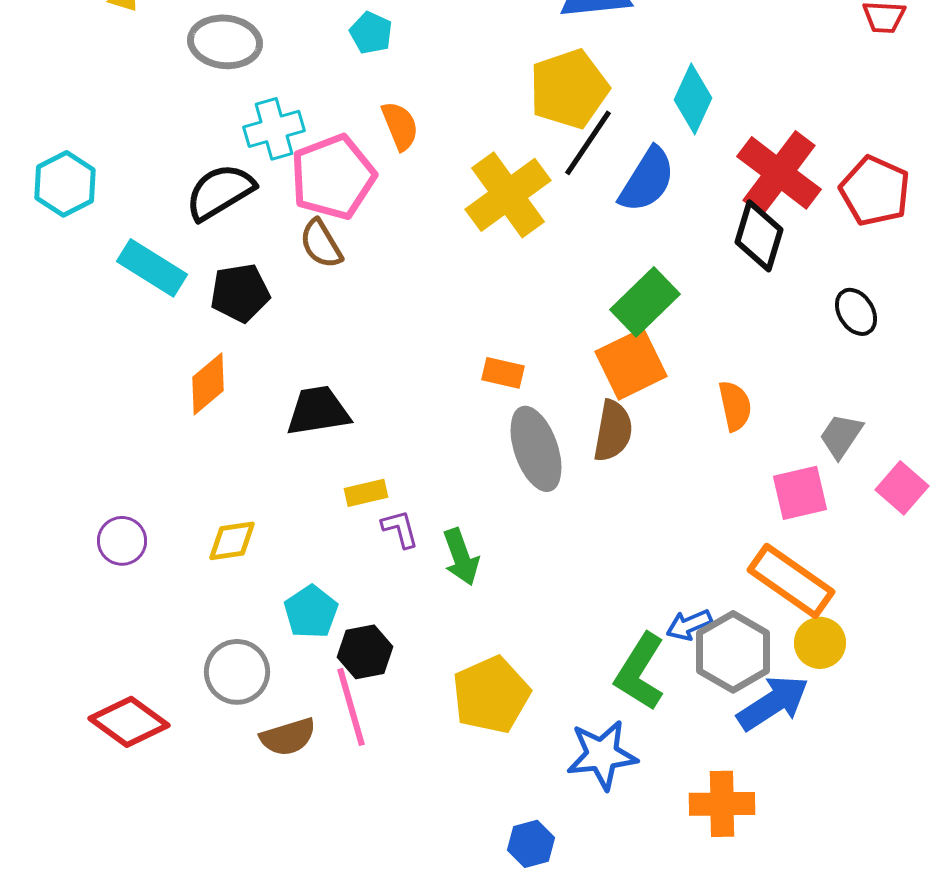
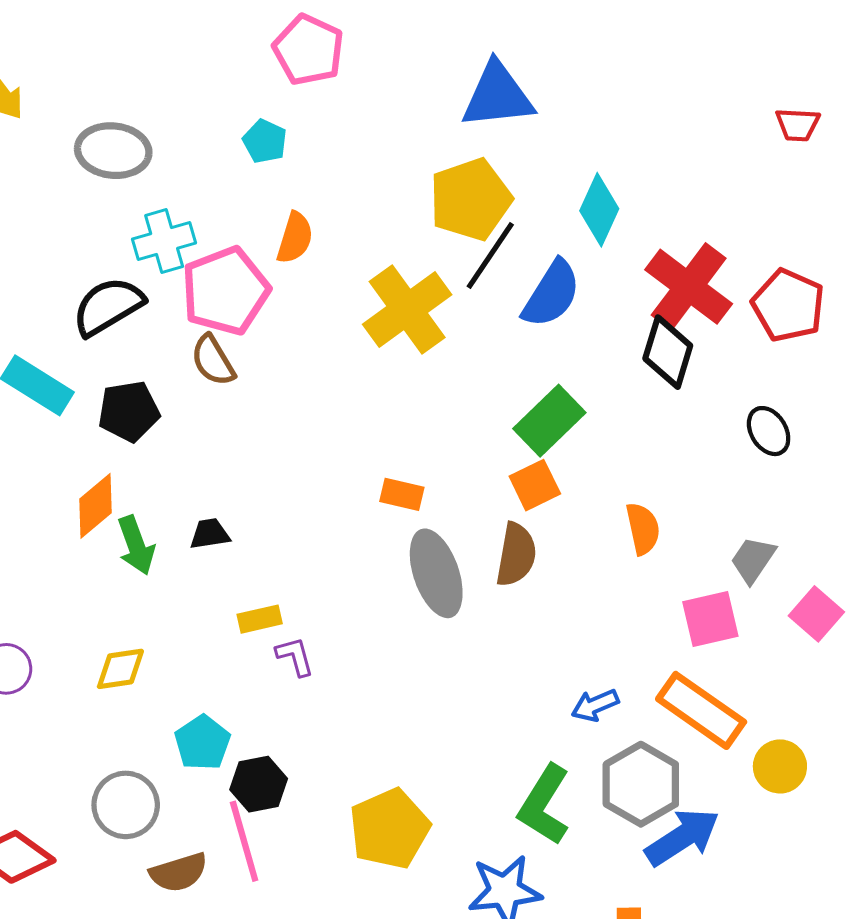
orange semicircle: (400, 126) -> (295, 238), turned 39
orange square: (631, 364) -> (535, 485), size x0.7
black trapezoid: (318, 411) -> (210, 534), size x0.6
green arrow: (461, 557) -> (136, 545), moved
blue arrow: (689, 625) -> (595, 705), moved
yellow circle: (820, 643) -> (780, 766), moved

